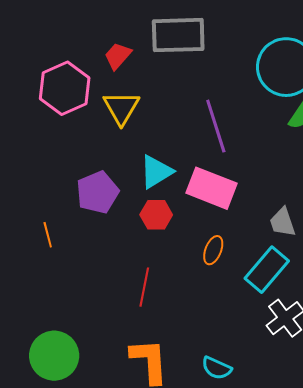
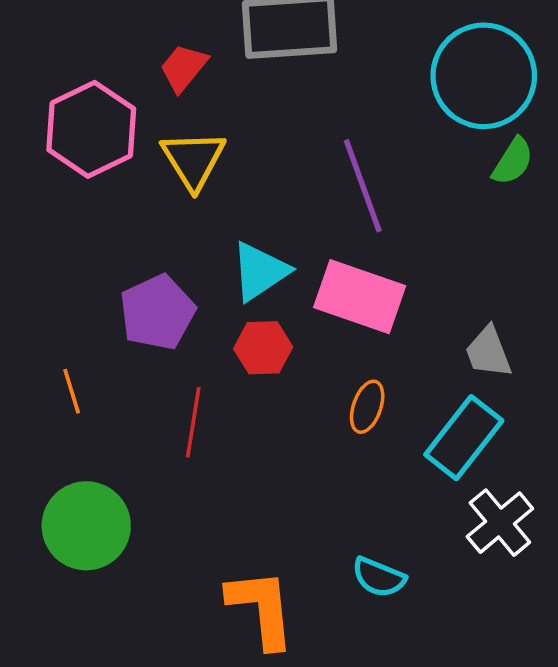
red line: (144, 287) -> (193, 422), moved
green circle: (54, 356) -> (86, 526), moved
cyan semicircle: (217, 368) -> (379, 577), moved

